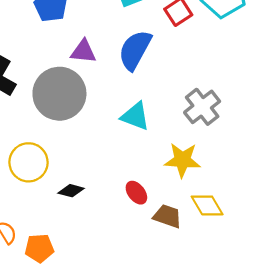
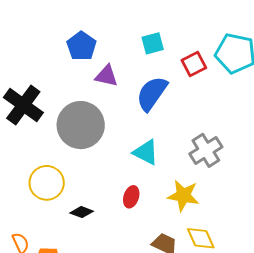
purple triangle: (83, 51) -> (106, 76), moved
red ellipse: (136, 193) -> (131, 197), moved, turned 50

